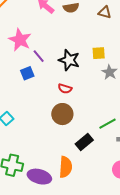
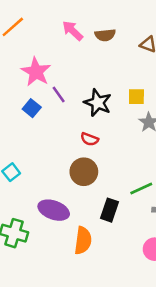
blue square: (27, 73) -> (32, 108), moved, turned -32
black rectangle: (84, 142) -> (109, 210), turned -36
purple ellipse: (39, 177) -> (54, 210), moved

